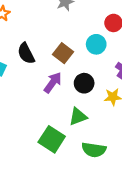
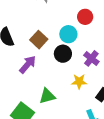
black circle: (84, 83) -> (63, 54), moved

